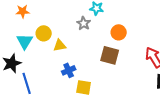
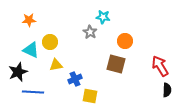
cyan triangle: (25, 41) -> (31, 50), turned -36
yellow triangle: (60, 45) -> (56, 65), moved
blue line: (27, 83) -> (33, 92), turned -70

